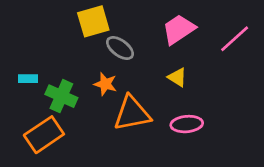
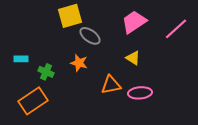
green cross: (61, 96) -> (46, 72), size x0.7
orange triangle: (132, 113) -> (111, 85), moved, size x0.7

